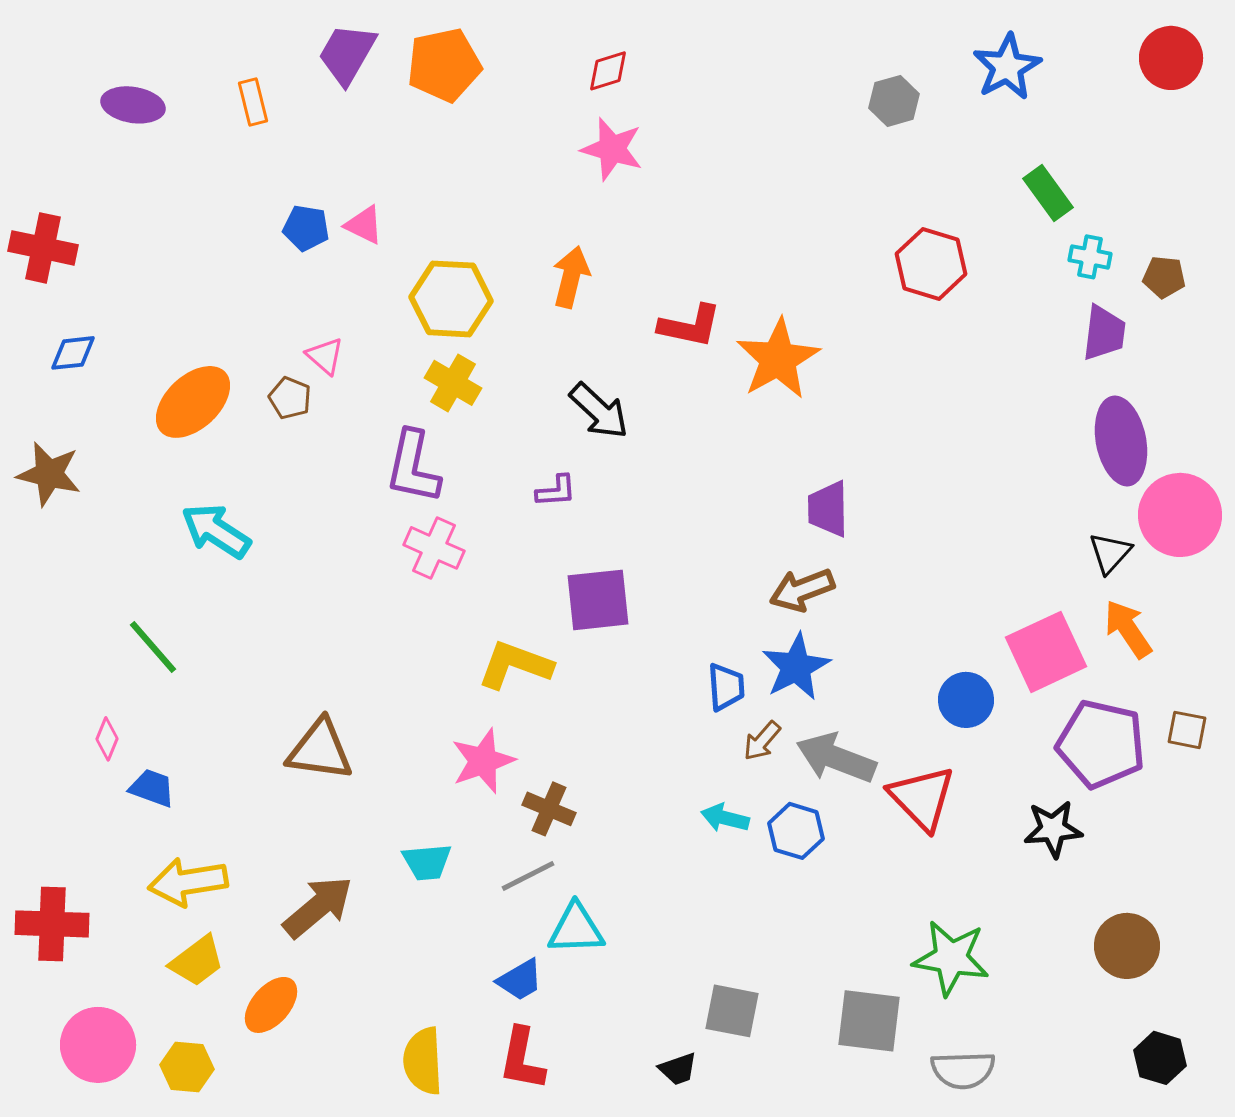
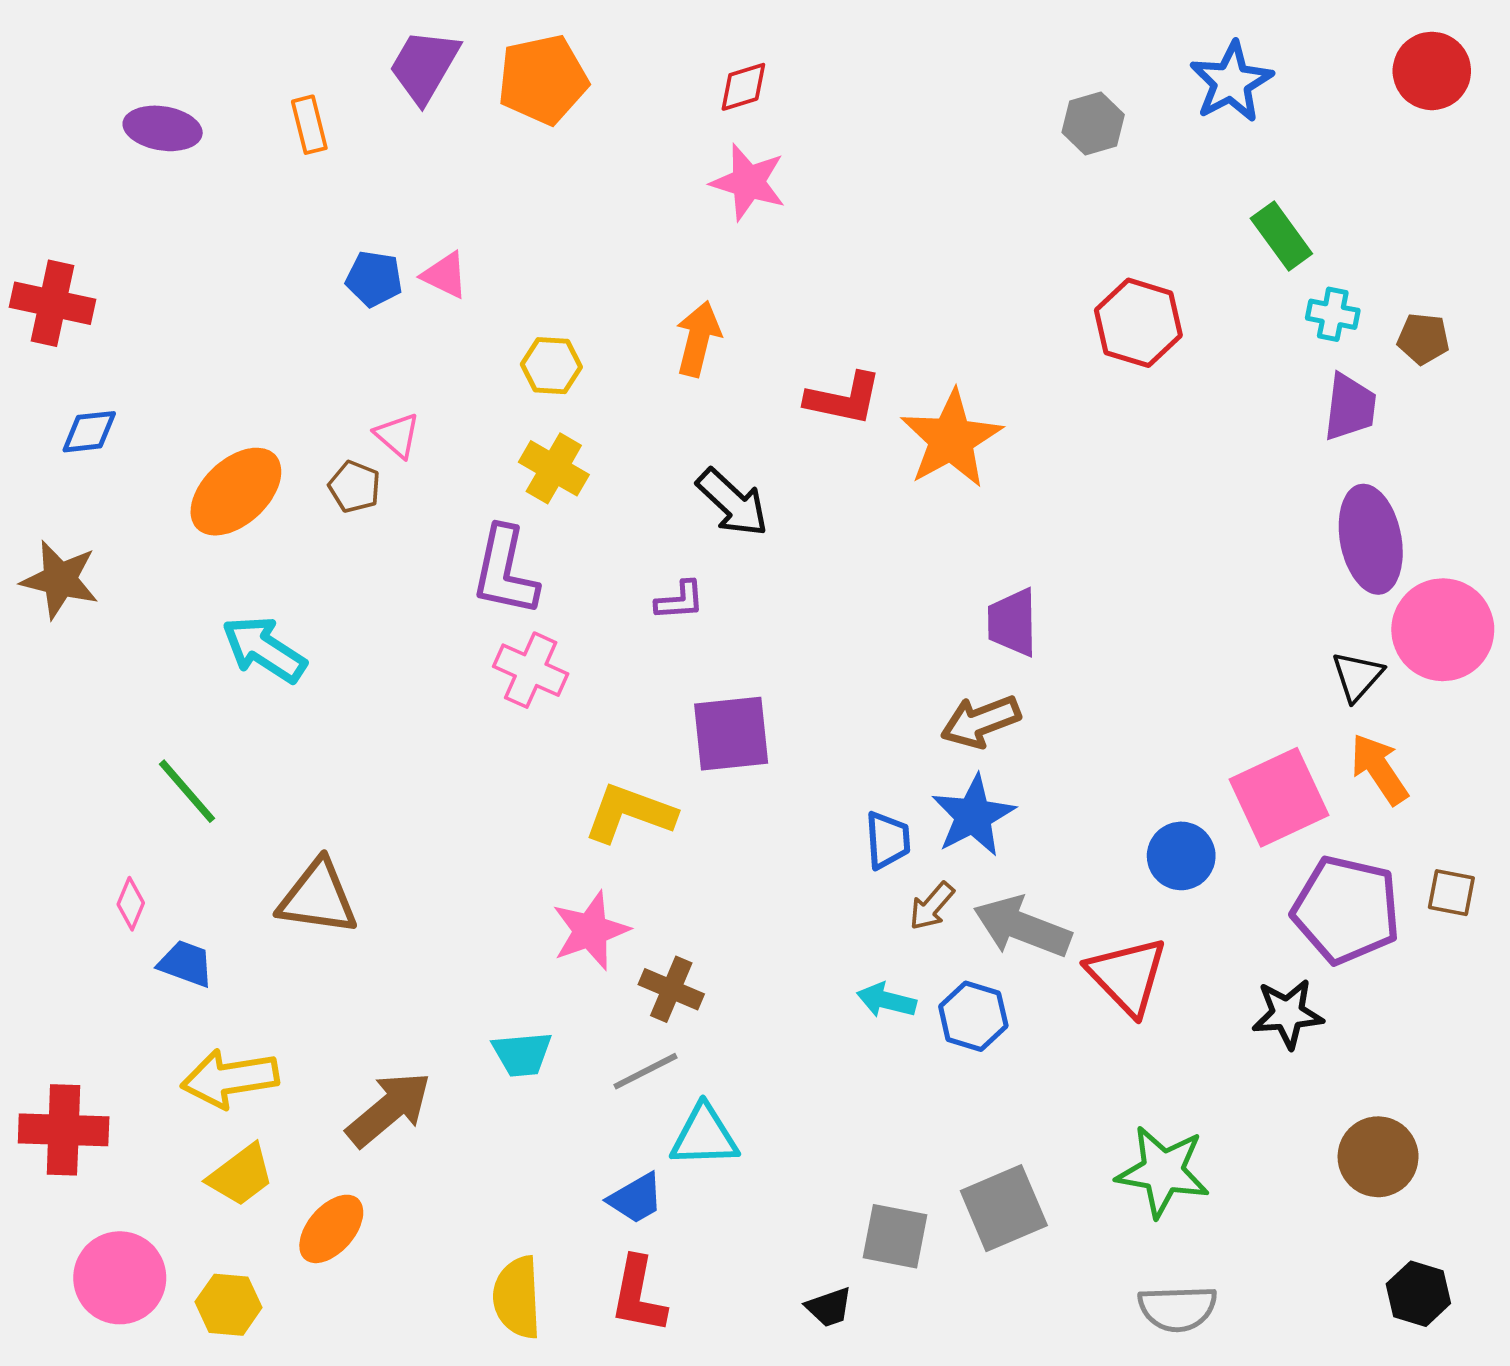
yellow hexagon: (451, 299) -> (551, 366), size x0.6
brown triangle: (320, 750) -> (318, 898), moved
gray square: (869, 1021) -> (1004, 1208), moved, turned -30

